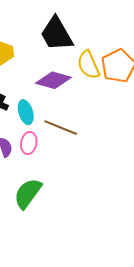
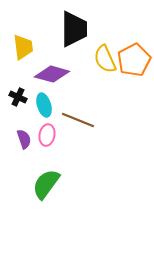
black trapezoid: (57, 34) -> (74, 29), turned -150
purple diamond: (53, 80) -> (52, 74), moved

